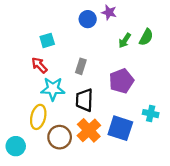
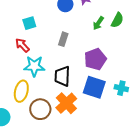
gray rectangle: (81, 66) -> (63, 39), moved
blue square: (120, 128) -> (94, 87), moved

